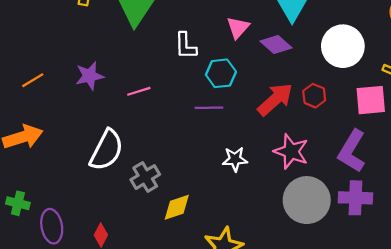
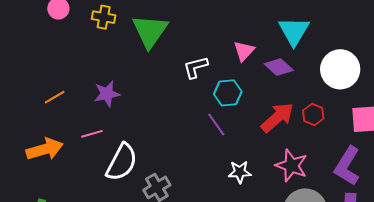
white L-shape: (186, 46) -> (196, 67), turned 76
pink line: (139, 91) -> (92, 134), moved
purple line: (209, 108) -> (216, 124), turned 55

